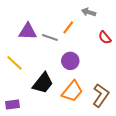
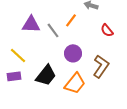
gray line: (50, 38) -> (53, 30), turned 35
brown L-shape: (101, 95) -> (101, 66), moved
purple rectangle: (12, 104) -> (14, 76), moved

